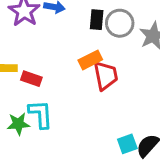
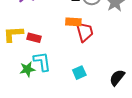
orange rectangle: (90, 60) -> (73, 22), turned 35
cyan square: (127, 144) -> (79, 73), moved

